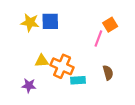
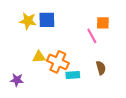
orange square: (110, 25) -> (103, 23), turned 32
pink line: (98, 38) -> (92, 36), turned -49
purple star: (29, 86) -> (17, 80), moved

